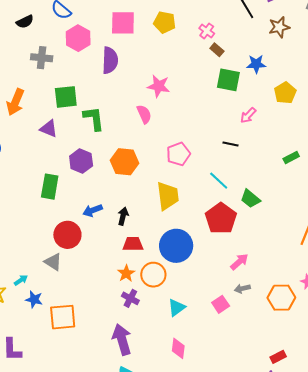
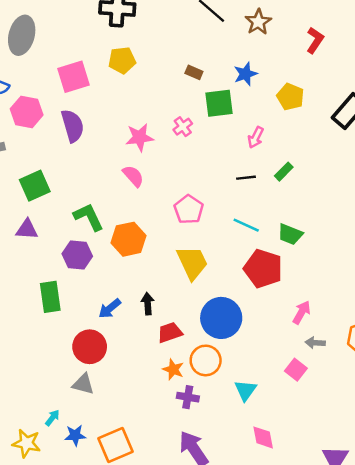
pink cross: (207, 31) -> (183, 127), moved, turned 35
green L-shape: (94, 119) -> (89, 217), moved
green rectangle: (291, 158) -> (284, 172), moved
gray arrow: (242, 289) -> (315, 343), turned 35

